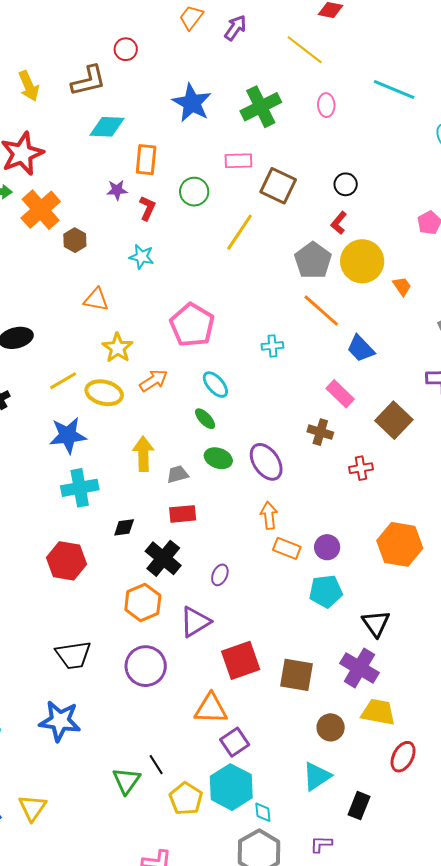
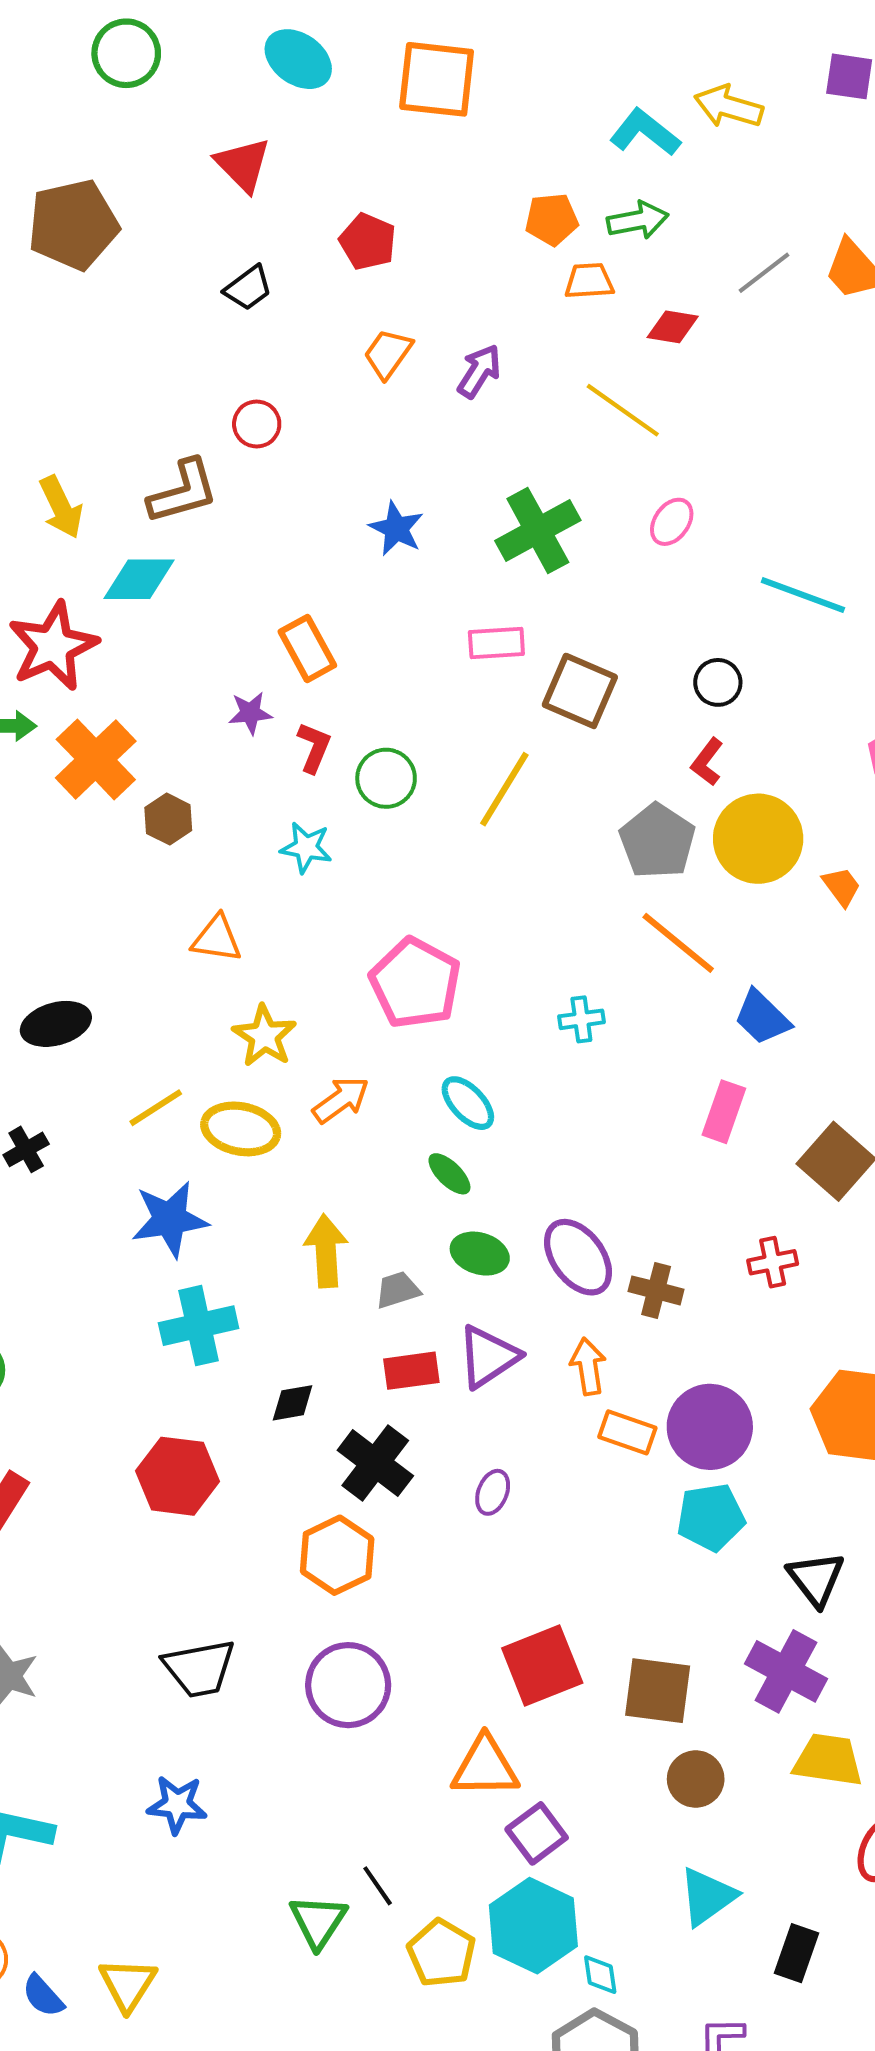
cyan line: (394, 90) -> (803, 595), moved
blue star: (192, 103) -> (396, 528), size x0.7
pink ellipse: (326, 105) -> (672, 522), turned 40
cyan diamond: (107, 127) -> (139, 579), moved
orange rectangle: (146, 160) -> (307, 649), turned -32
green circle: (194, 192) -> (386, 778), moved
pink rectangle: (340, 394) -> (724, 1112), turned 68
brown cross: (320, 432) -> (656, 1290), moved
purple circle: (327, 547) -> (710, 1427), size x1.6
purple triangle: (195, 622) -> (488, 1357), moved
blue star: (60, 721) -> (177, 1805), size x0.7
brown circle: (331, 727) -> (696, 1779), moved

